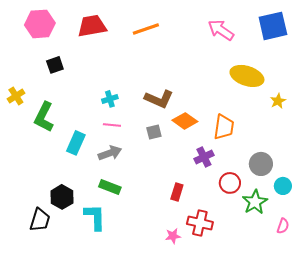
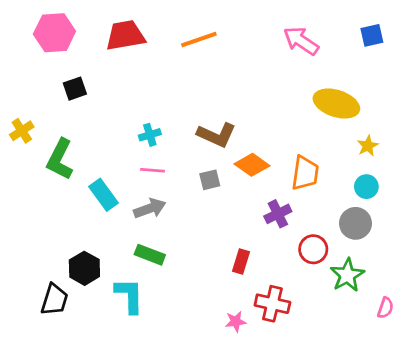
blue square: (273, 26) -> (372, 35), size x0.6
yellow star: (278, 101) -> (368, 146), moved
cyan rectangle: (76, 143) -> (104, 195), turned -60
cyan circle: (283, 186) -> (366, 187), moved

